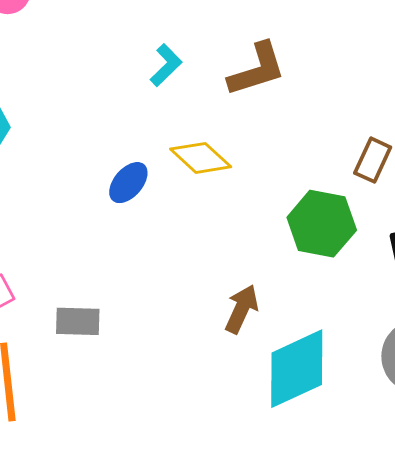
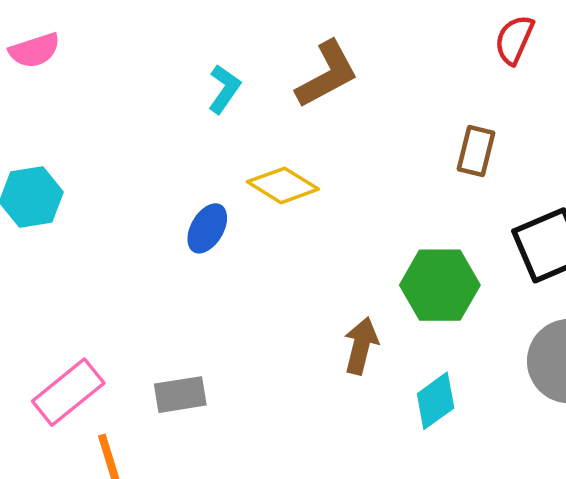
green hexagon: (322, 224) -> (440, 285), moved
cyan diamond: (297, 369) -> (436, 401), size x0.6

